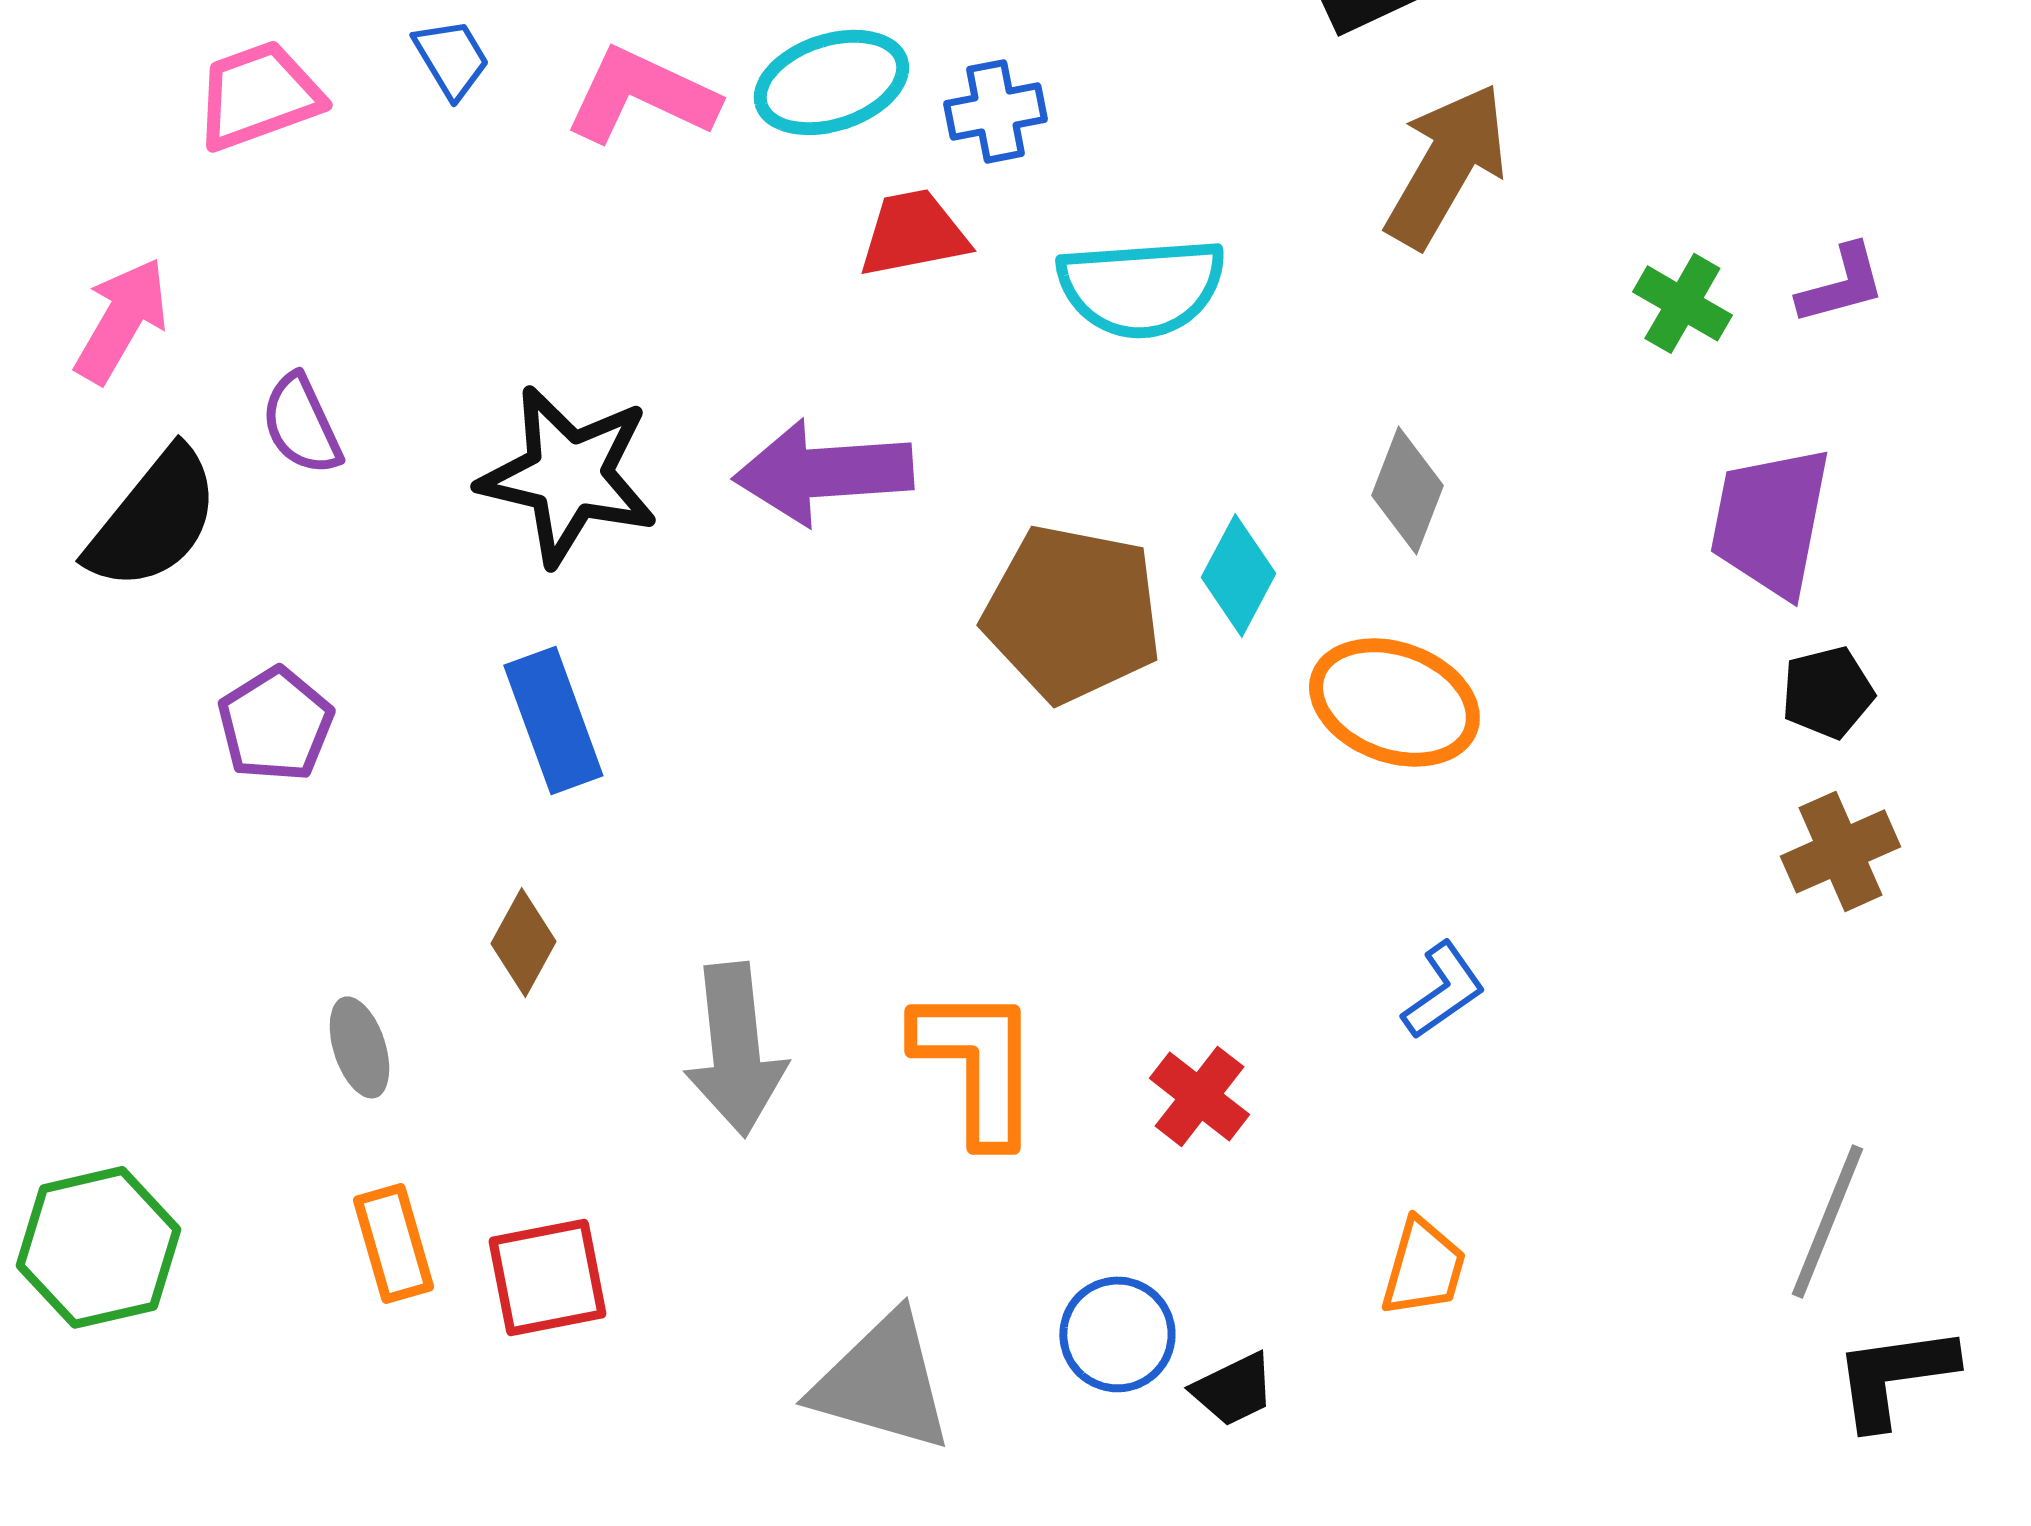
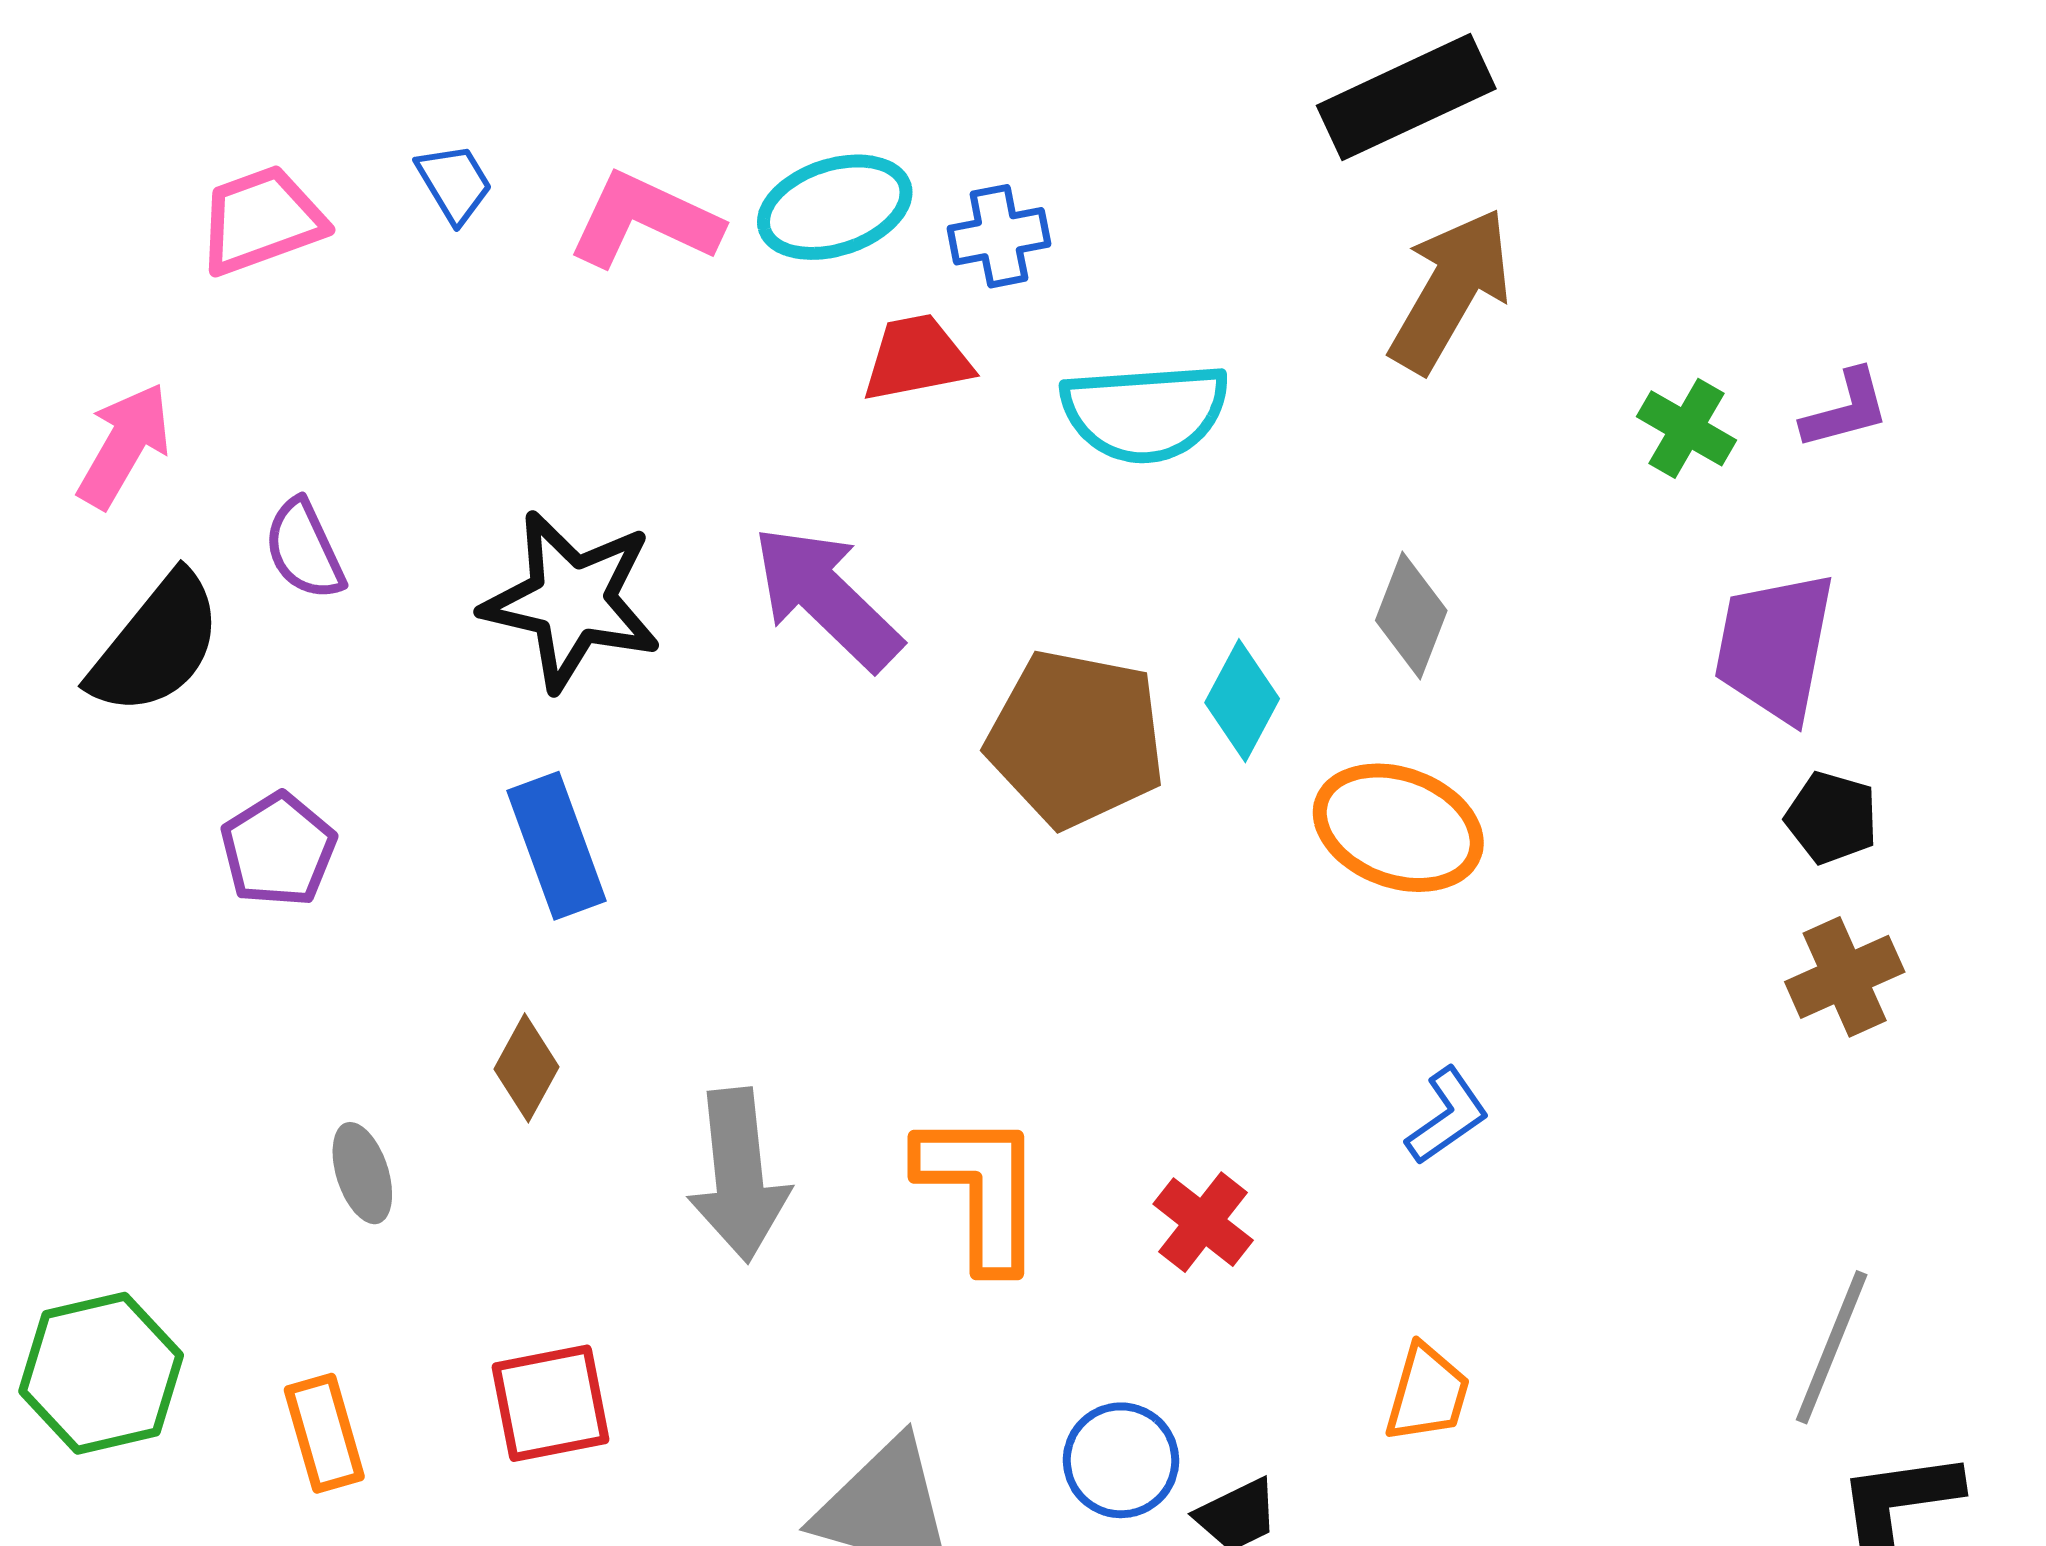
purple arrow: (823, 472) -> (827, 598), turned 48
black pentagon: (1827, 692) -> (1832, 818), turned 30
orange rectangle: (393, 1243) -> (324, 1433), moved

